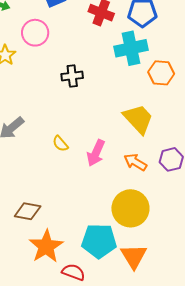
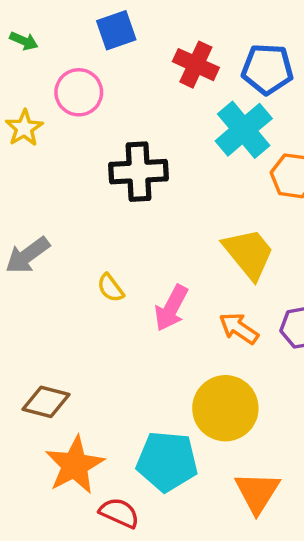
cyan cross: (131, 48) -> (244, 130), turned -32
black cross: (72, 76) -> (138, 172), size x1.5
orange triangle: (134, 256) -> (257, 492), moved

